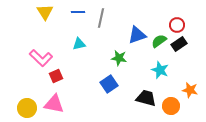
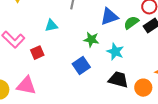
cyan star: (160, 70) -> (115, 52), moved
red square: (56, 76) -> (37, 53), moved

